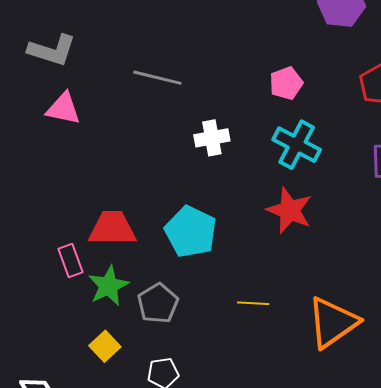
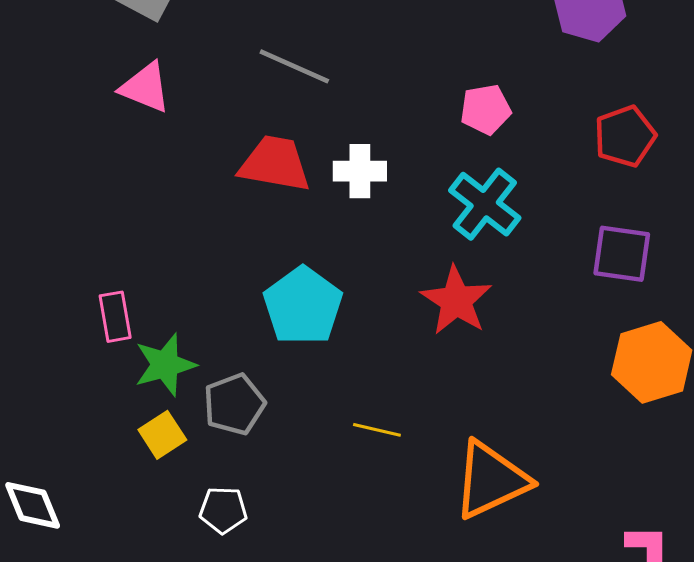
red trapezoid: (112, 228) -> (275, 164), moved
yellow square: (105, 346) -> (162, 435), moved

